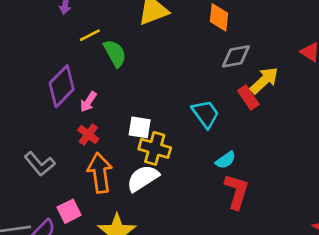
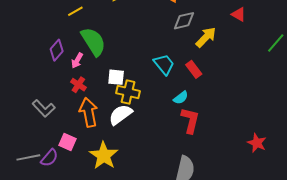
green semicircle: (115, 53) -> (93, 42), moved, size x1.4
purple diamond: (62, 86) -> (57, 50), size x0.7
red rectangle: (248, 97) -> (194, 69), moved
pink square: (69, 211) -> (67, 142), turned -36

